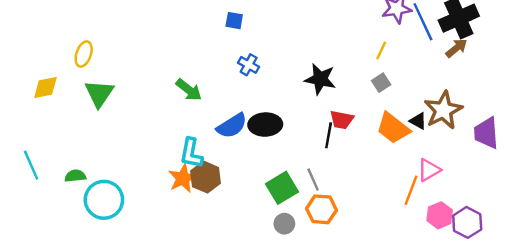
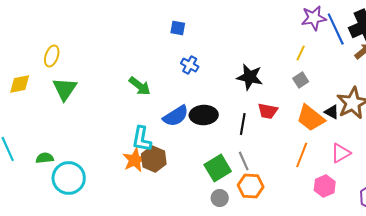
black line: (329, 135) -> (243, 124), moved
orange line: (411, 190) -> (302, 155), moved
pink hexagon: (440, 215) -> (325, 186), moved

